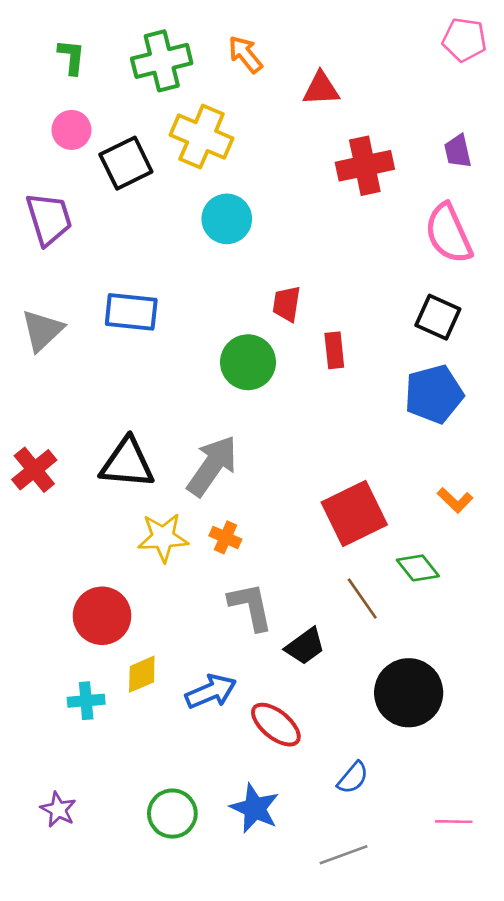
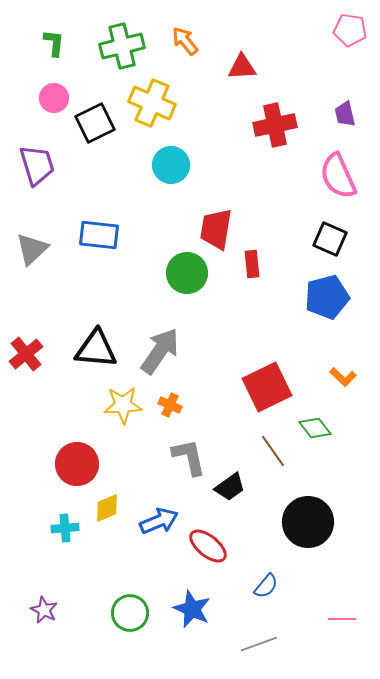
red trapezoid: (287, 304) -> (216, 229), size x1.5

